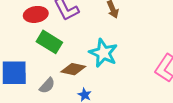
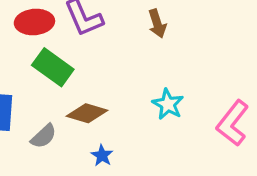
cyan star: (103, 53) -> (168, 104), moved, size x0.7

